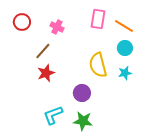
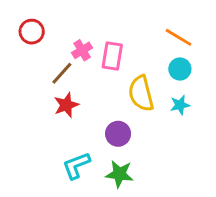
pink rectangle: (98, 19) -> (112, 56), moved
pink cross: (57, 27) -> (82, 50), moved, turned 32

